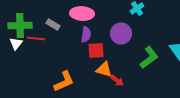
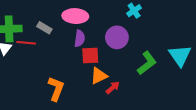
orange triangle: (104, 70) -> (99, 76), turned -42
red arrow: (117, 80) -> (113, 88), turned -80
orange L-shape: (64, 82) -> (56, 89), turned -45

